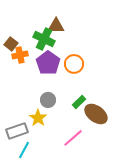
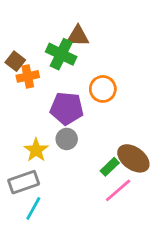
purple pentagon: (48, 63) -> (67, 108), moved, turned -30
green rectangle: (79, 102) -> (110, 167), moved
yellow star: (38, 118) -> (36, 150), moved
pink line: (73, 138) -> (118, 190), moved

